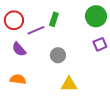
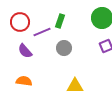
gray circle: (58, 55) -> (64, 48), moved

